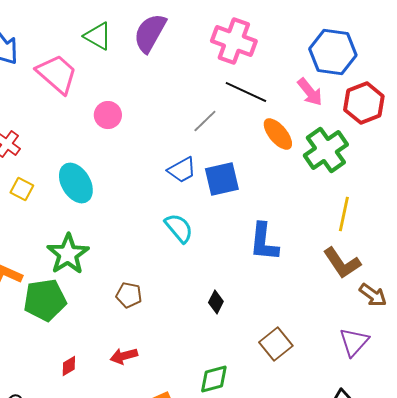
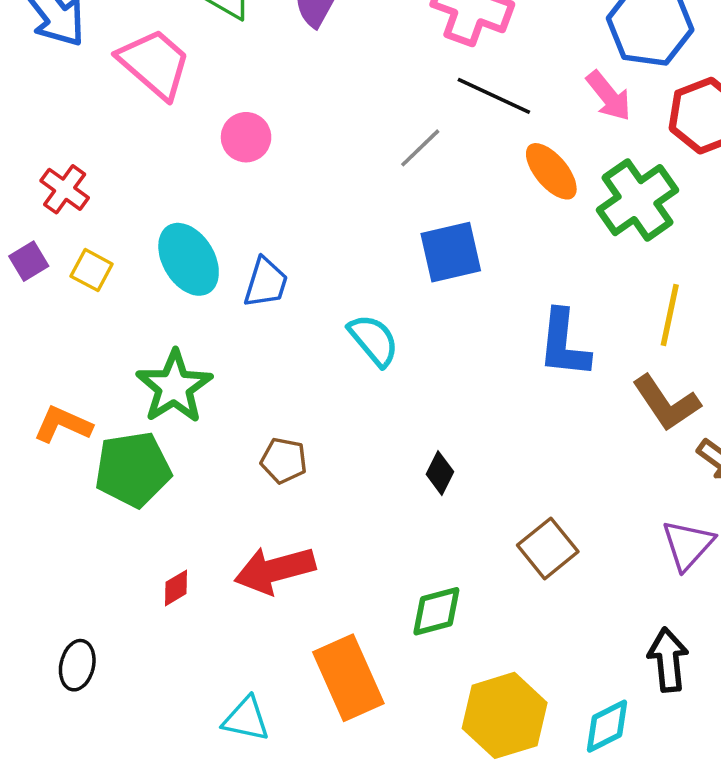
blue trapezoid: (182, 170) -> (266, 283), moved, turned -44
blue L-shape: (264, 242) -> (564, 344), moved
red arrow: (124, 356) -> (275, 570), size x1.6

